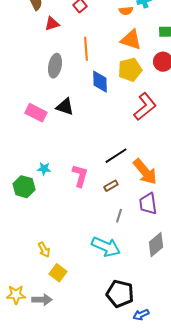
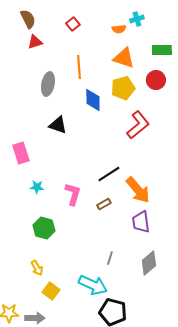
red triangle: (52, 24) -> (35, 42), moved
pink rectangle: (36, 113) -> (21, 153), moved, turned 45
green hexagon: (24, 187) -> (44, 228), moved
gray line: (119, 216) -> (110, 258), moved
cyan arrow: (106, 247) -> (93, 285), moved

